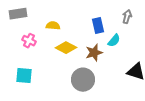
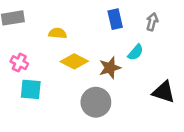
blue rectangle: (98, 26) -> (115, 19), moved
pink cross: (29, 41) -> (19, 63), moved
cyan square: (24, 76) -> (31, 89), moved

